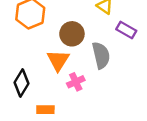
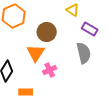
gray semicircle: (101, 55) -> (84, 53), moved

